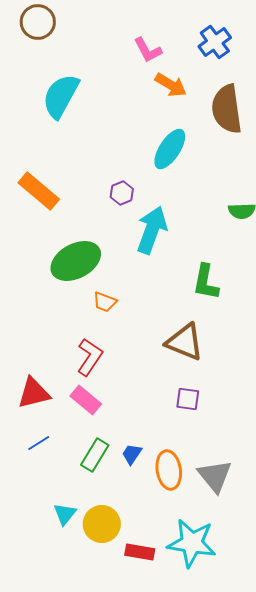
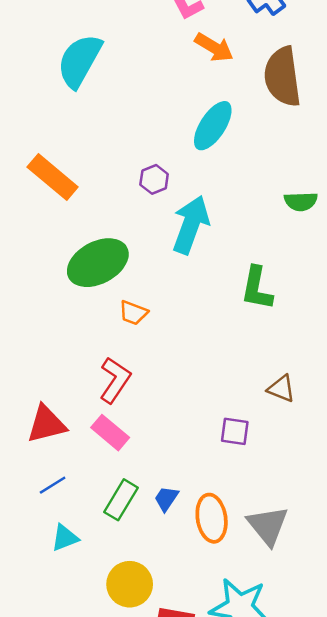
brown triangle: (185, 342) -> (281, 389), moved, size x0.6
cyan triangle: (65, 514) -> (65, 538), moved, turned 30

